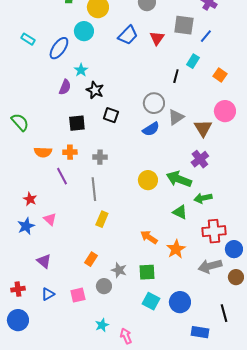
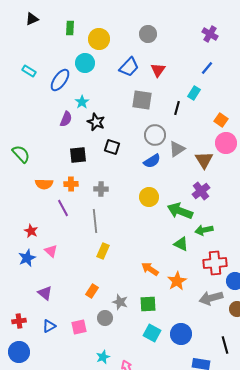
gray square: (184, 25) -> (142, 100), moved
orange square: (220, 75) -> (221, 120), moved
yellow circle: (148, 180) -> (149, 197), moved

